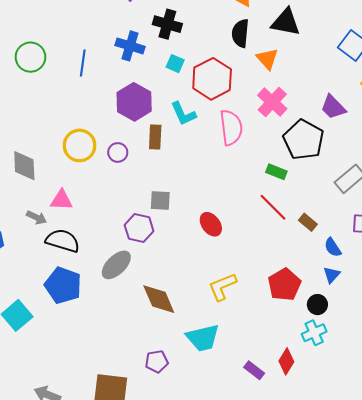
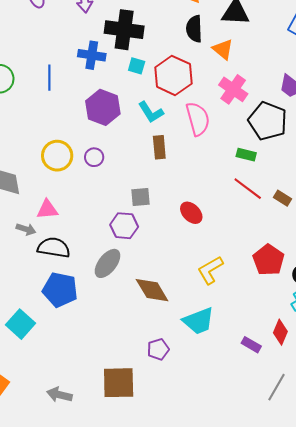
black cross: (167, 24) -> (124, 30), size x1.4
brown rectangle: (155, 137) -> (159, 147), moved

